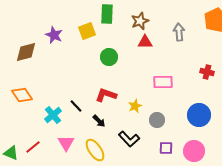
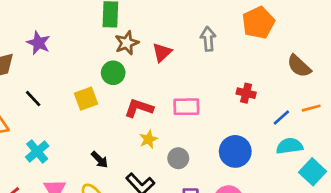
brown star: (140, 21) -> (127, 43), moved
yellow square: (87, 31) -> (86, 99), moved
red triangle: (145, 42) -> (162, 52), turned -42
red L-shape: (106, 95) -> (139, 108), moved
black line: (76, 106) -> (33, 99), moved

